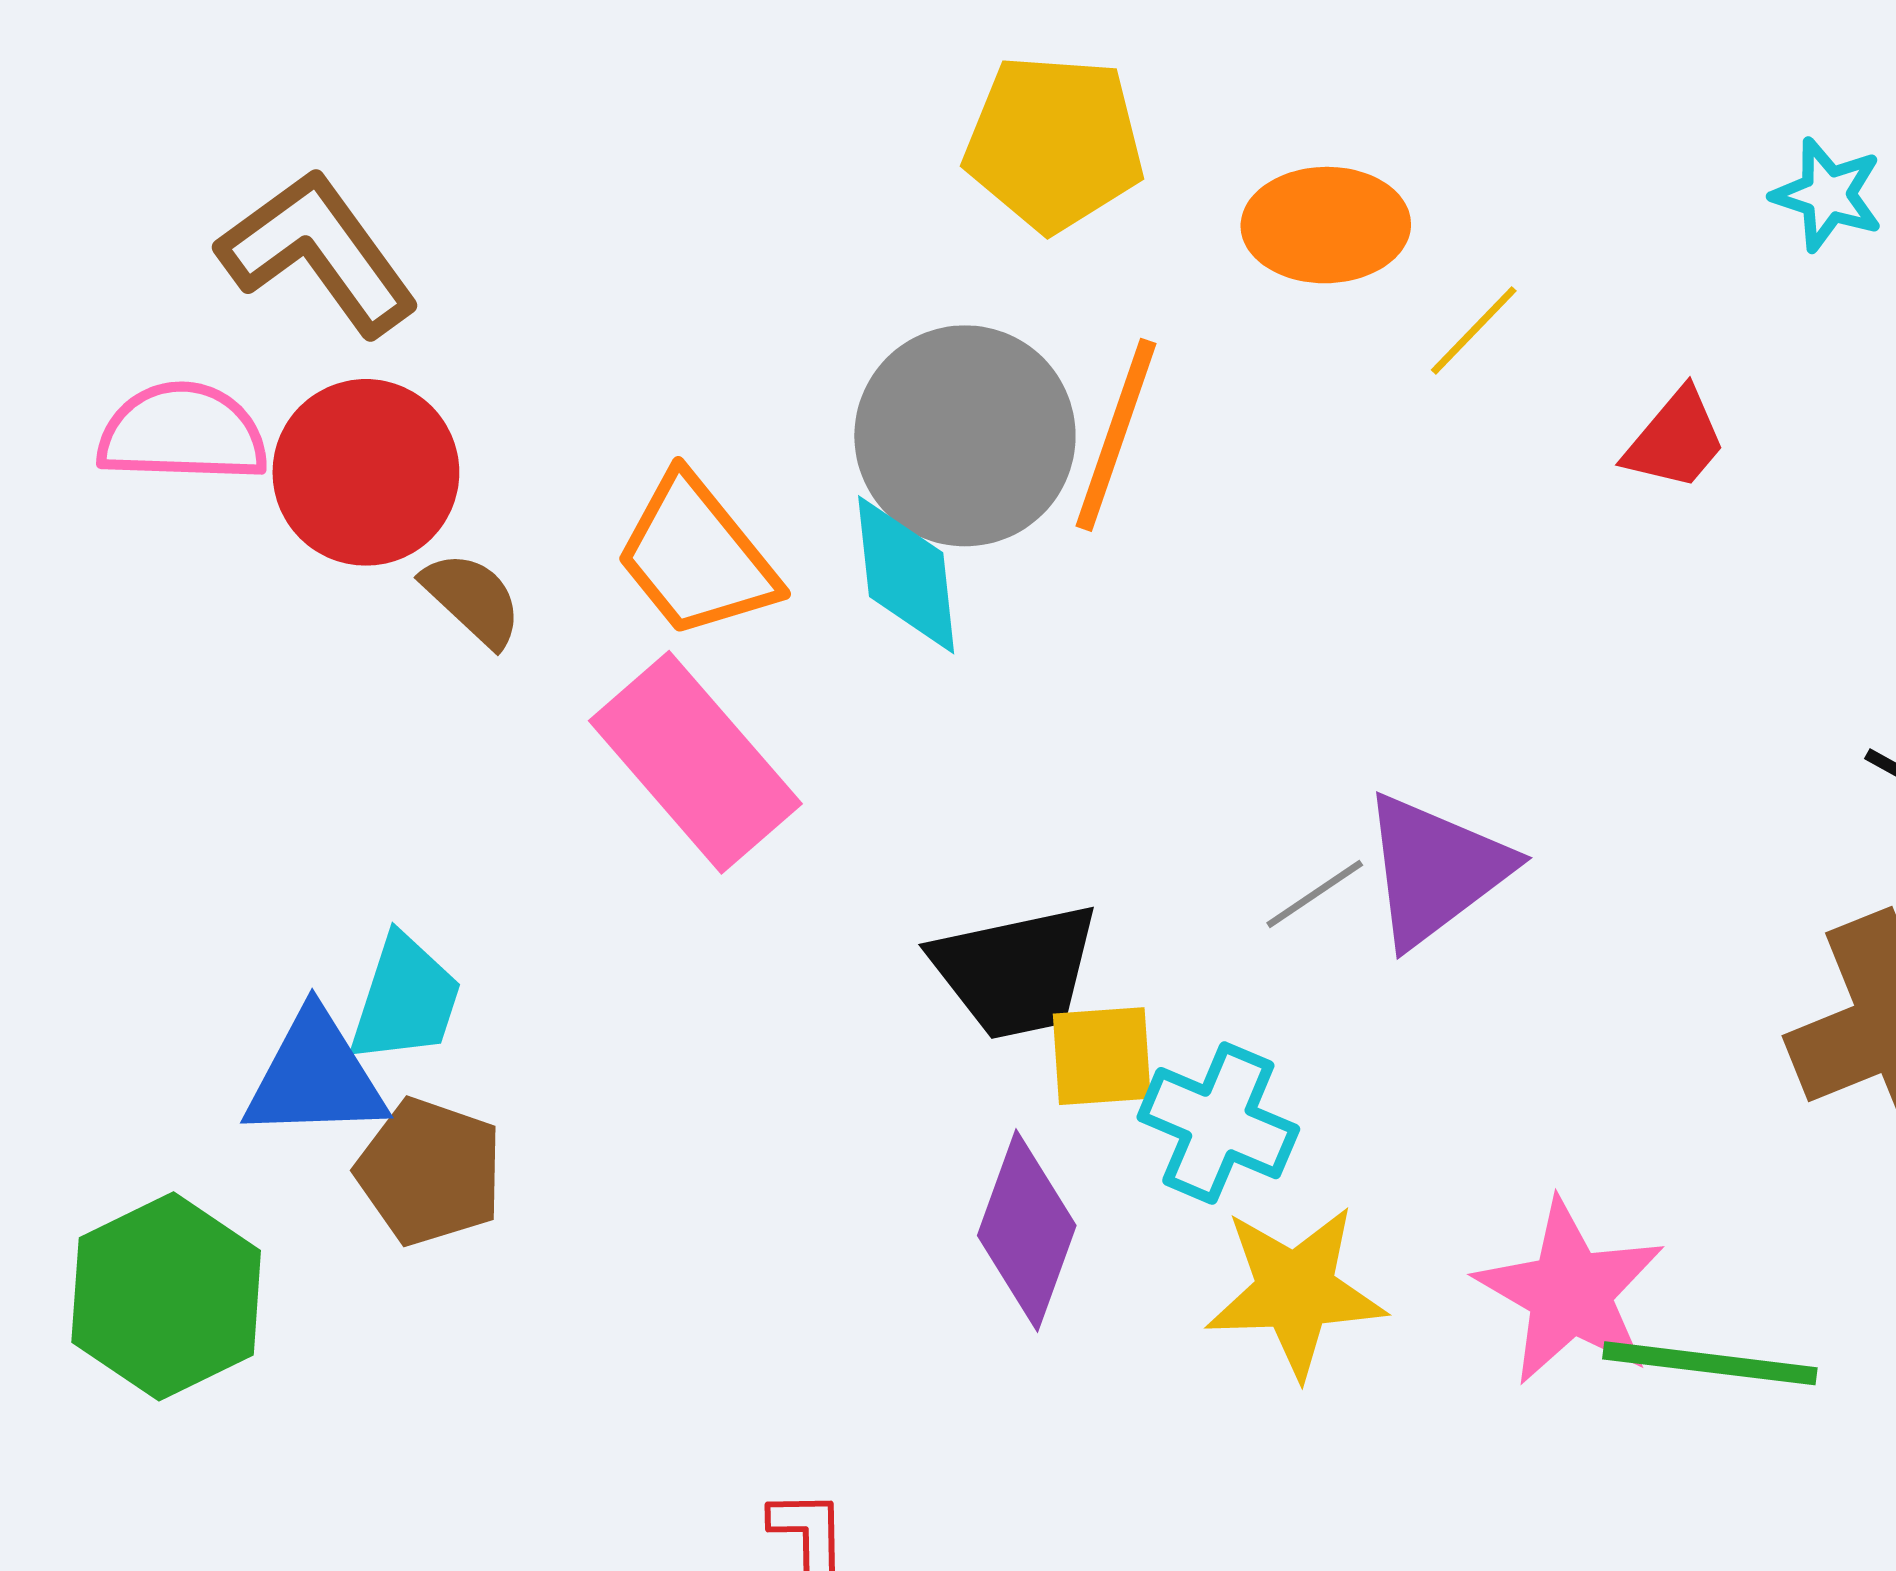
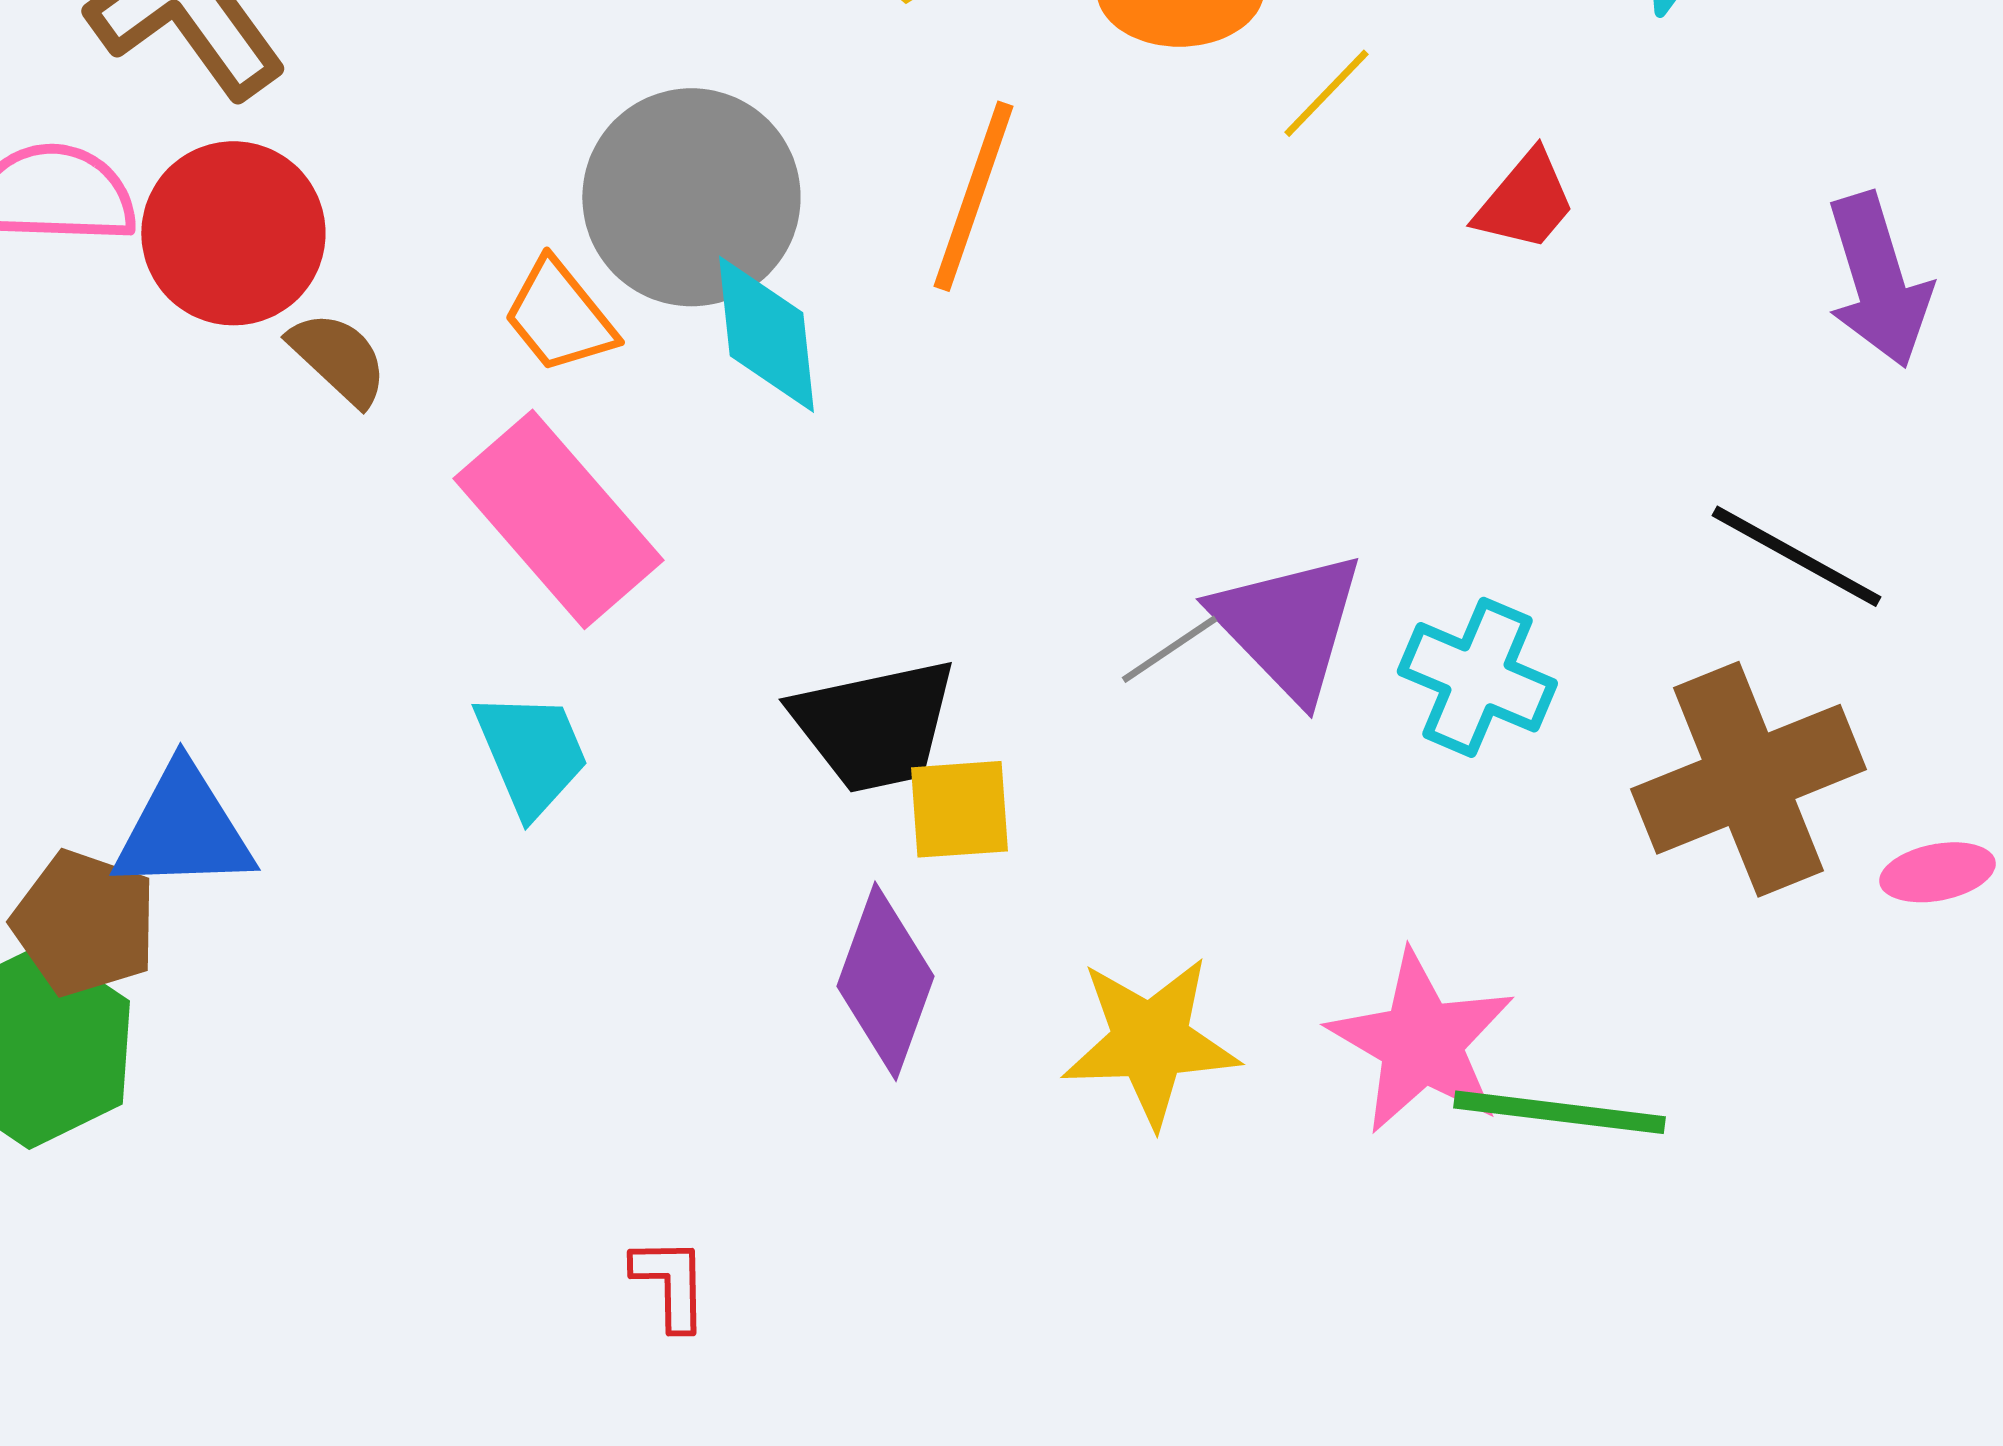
gray circle: (965, 436) -> (691, 197), moved
orange trapezoid: (696, 556) -> (559, 316), size x0.7
purple triangle: (1435, 870) -> (1288, 625), turned -37
cyan trapezoid: (405, 999) -> (531, 753), moved, turned -41
cyan cross: (1218, 1123) -> (1477, 677), moved
brown pentagon: (430, 1172) -> (84, 923), moved

